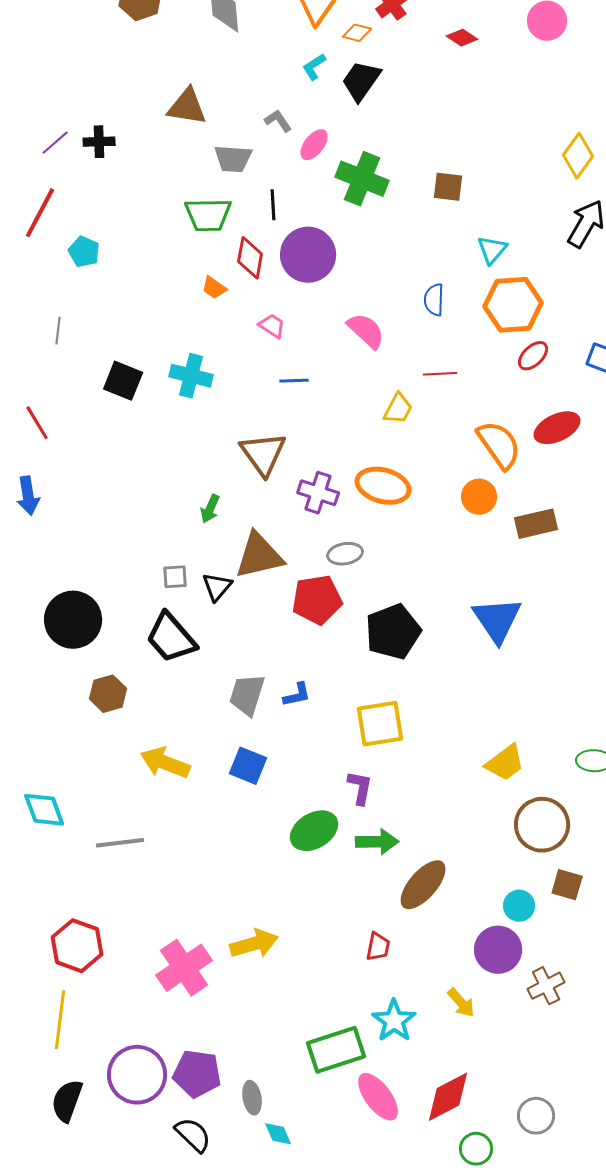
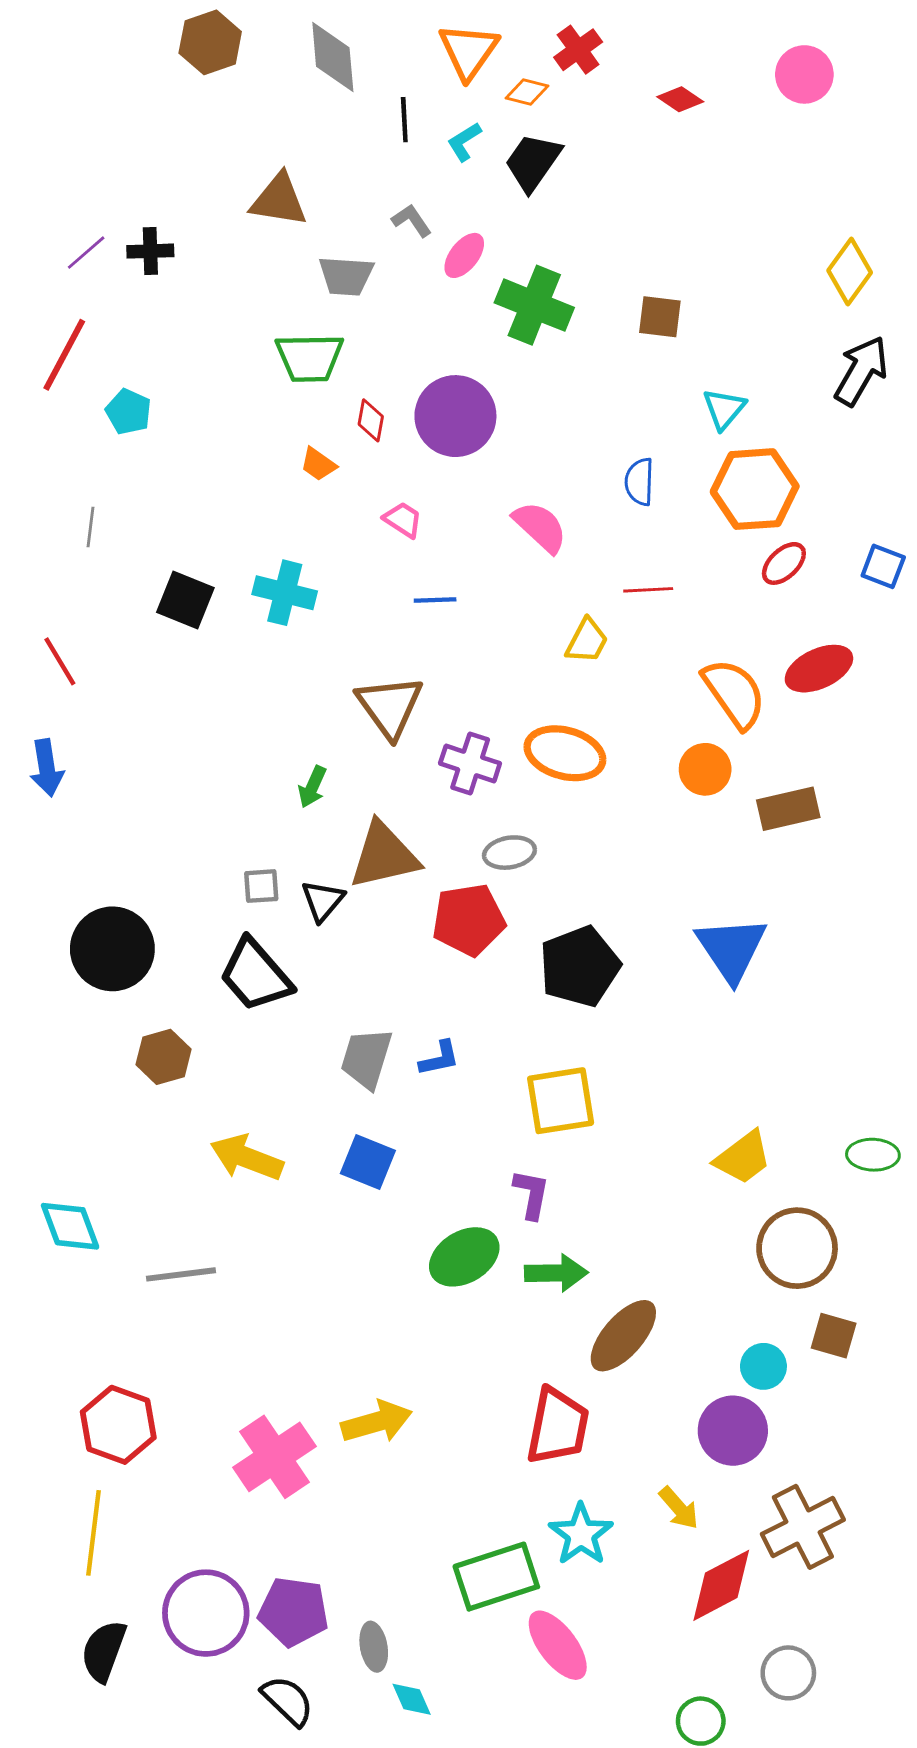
black line: (273, 205) -> (404, 120), moved
red diamond: (250, 258) -> (371, 420), size x0.7
red trapezoid: (378, 947) -> (558, 1426), size x1.8
brown cross: (546, 986) -> (803, 1527), moved, size x1.5
red diamond: (448, 1097) -> (721, 1585), moved

